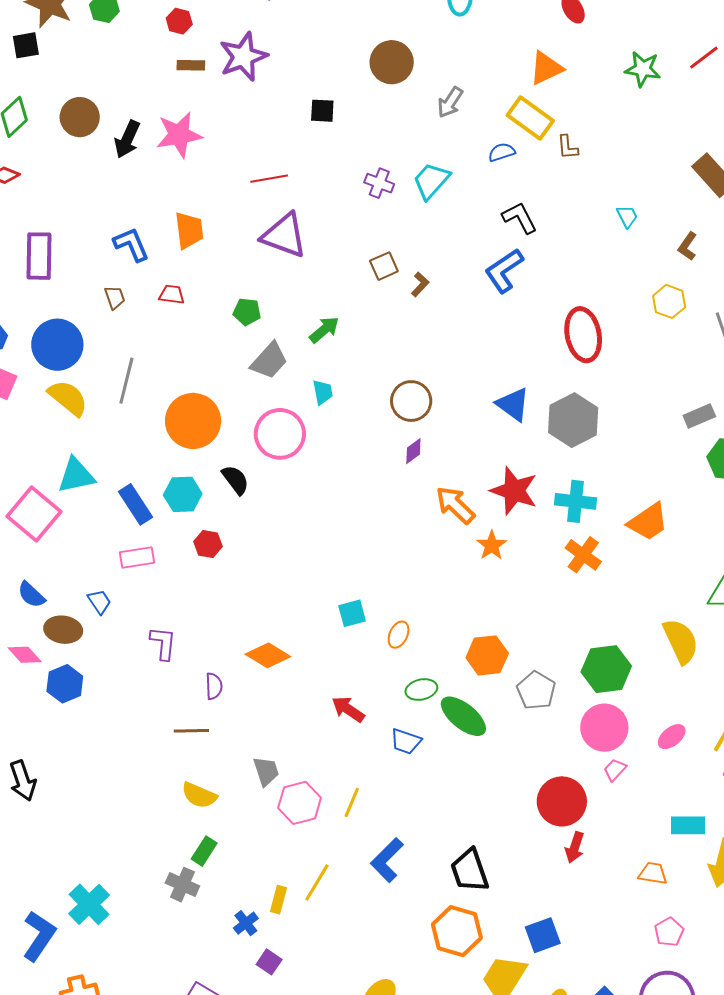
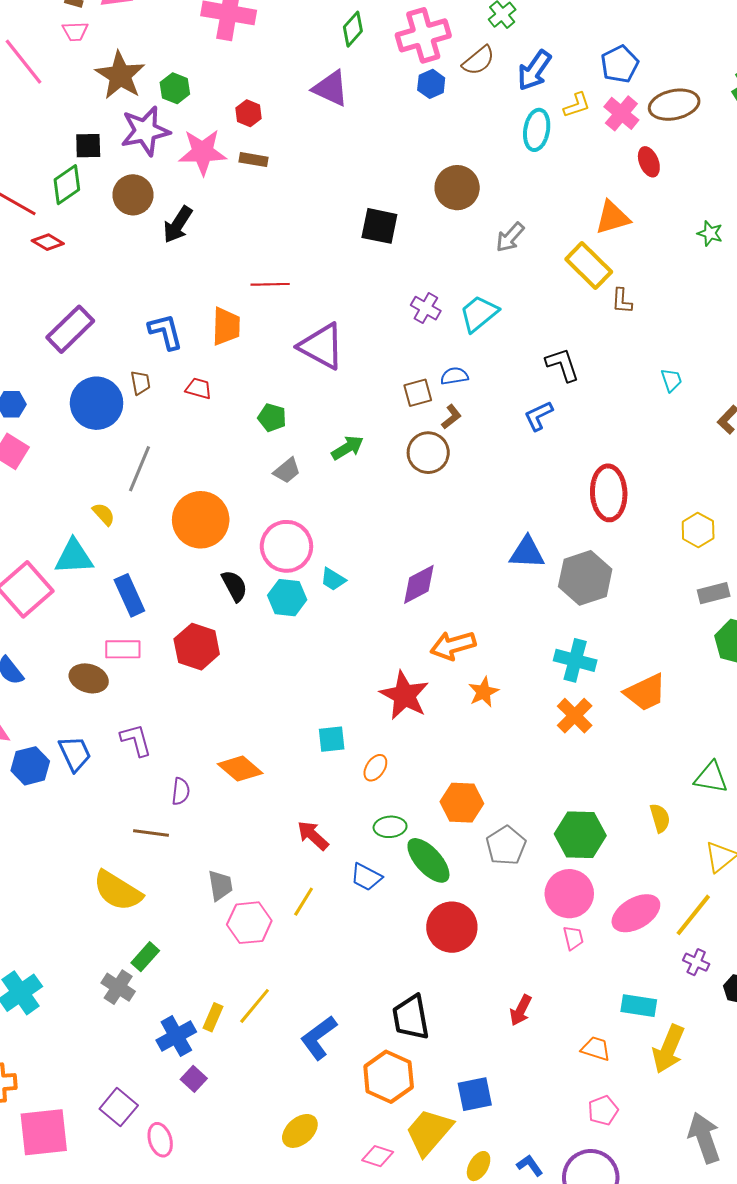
black square: (26, 45) -> (88, 146), moved
purple star: (243, 57) -> (145, 131), moved
green star: (643, 69) -> (710, 233), size x0.7
black square: (322, 111) -> (379, 226), size x1.4
pink star: (179, 135) -> (203, 152), moved
blue semicircle: (502, 152) -> (454, 376), moved
red line: (269, 179) -> (270, 284), moved
purple rectangle: (39, 256) -> (70, 329), turned 36
blue L-shape: (504, 271) -> (539, 416), size x0.7
yellow hexagon: (669, 301) -> (698, 530), moved
blue circle: (57, 345) -> (97, 403), moved
gray trapezoid: (269, 361) -> (287, 471), size x0.7
cyan trapezoid: (323, 392) -> (333, 579), moved, turned 124
yellow semicircle: (68, 398) -> (104, 514), moved, size x0.6
brown circle: (411, 401) -> (428, 453), moved
blue triangle: (513, 404) -> (527, 553), turned -42
purple diamond: (413, 451) -> (419, 584), size x1.6
red star: (514, 491) -> (404, 695), moved
cyan hexagon: (183, 494) -> (287, 598), moved
orange arrow: (455, 505) -> (453, 645), turned -69
red hexagon: (208, 544) -> (197, 647), size x1.6
blue trapezoid: (99, 602) -> (75, 754), moved, size x1.4
brown ellipse: (63, 630) -> (89, 678), moved
yellow semicircle: (681, 641) -> (660, 818), size x0.6
purple L-shape: (163, 643) -> (136, 740), turned -30
pink ellipse: (672, 737) -> (636, 913), size x1.6
pink trapezoid: (615, 770) -> (573, 938), turned 115
yellow semicircle: (199, 795) -> (118, 891), moved, size x1.4
red circle: (562, 801) -> (452, 927), moved
yellow line: (352, 802) -> (304, 902), moved
blue L-shape: (387, 860) -> (319, 1038), moved
blue cross: (246, 923) -> (176, 1036), size x1.5

